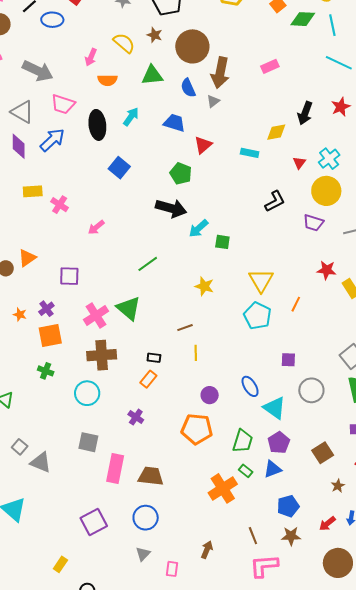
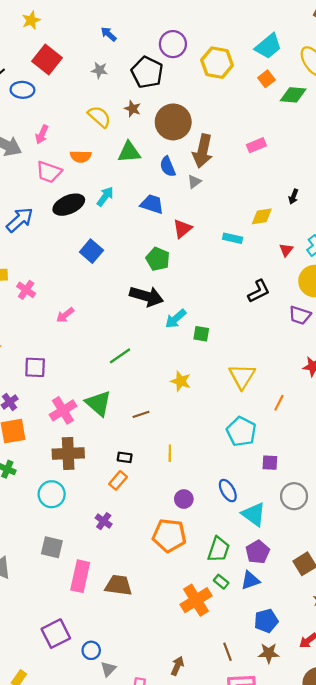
pink arrow: (91, 57) -> (42, 134), moved
pink trapezoid: (63, 104) -> (49, 172), moved
black arrow: (305, 113) -> (293, 197), size x0.6
black ellipse: (97, 125) -> (69, 205), turned 72
cyan pentagon: (257, 316) -> (241, 432), moved
brown line: (185, 328) -> (141, 414), moved
blue circle: (146, 518) -> (91, 650), moved, size x0.7

